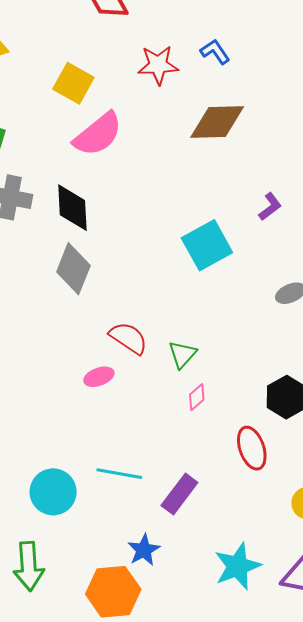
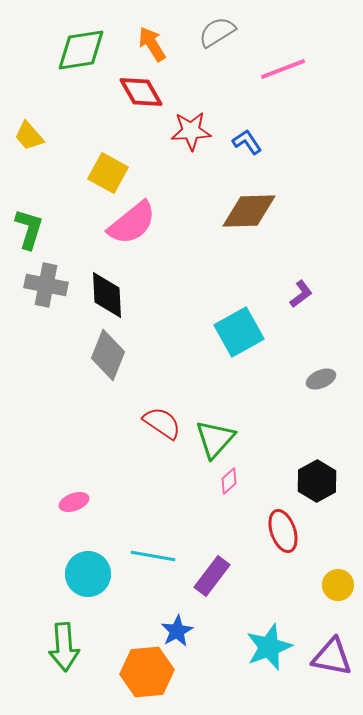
red star: (158, 65) -> (191, 131), moved
green triangle: (182, 354) -> (215, 439), size x1.4
pink ellipse: (99, 377) -> (74, 502), moved

